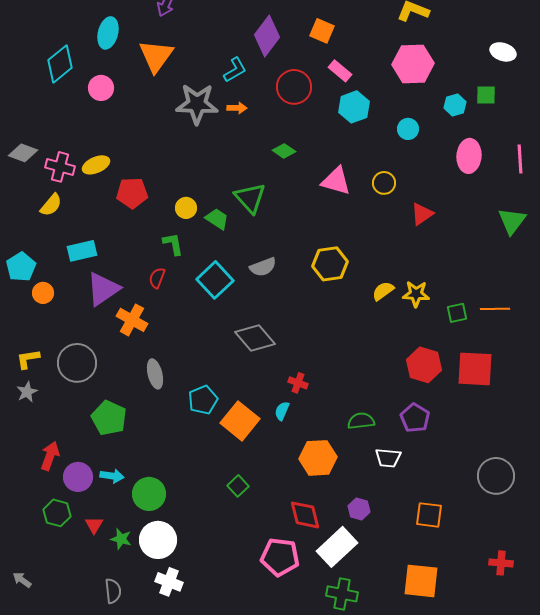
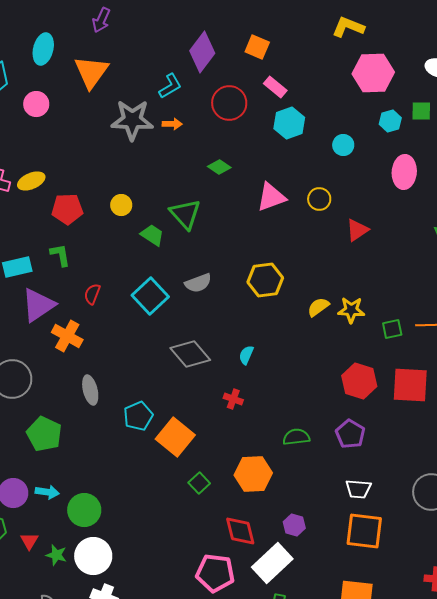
pink hexagon: (413, 64) -> (373, 73), moved
pink triangle: (336, 181) -> (271, 197), turned -36
yellow circle: (186, 208) -> (121, 205), moved
green L-shape: (173, 244) -> (60, 255), moved
cyan semicircle: (282, 411) -> (246, 355), moved
white trapezoid: (388, 458) -> (358, 489), moved
green square: (238, 486) -> (199, 483), moved
orange square: (429, 515) -> (364, 531), size x1.4

